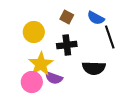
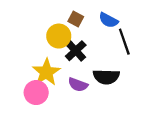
yellow circle: (34, 32) -> (59, 36), moved
black cross: (67, 45) -> (76, 51), turned -36
purple semicircle: (54, 78) -> (78, 85), moved

